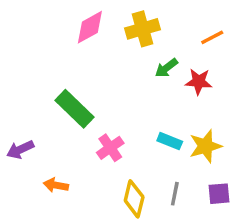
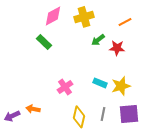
green rectangle: (75, 109) -> (44, 42), moved, size x0.7
purple arrow: (20, 150) -> (12, 116), moved
purple square: (219, 194) -> (129, 114), size x1.5

